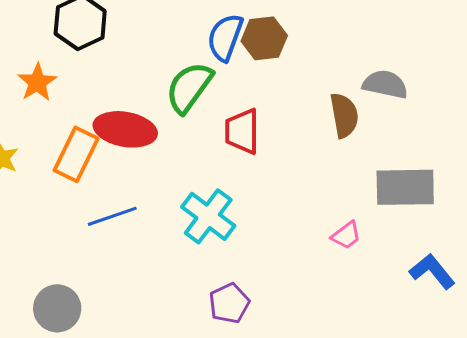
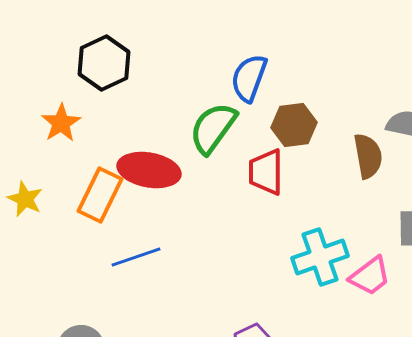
brown hexagon: (264, 38) -> (294, 125), moved
cyan cross: (208, 216) -> (320, 257), moved, turned 34
pink trapezoid: (346, 235) -> (370, 276), size x1.4

